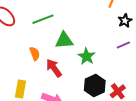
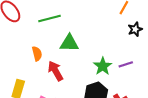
purple line: (123, 45) -> (126, 64), moved
green star: (87, 56) -> (103, 66), moved

